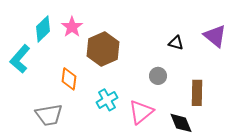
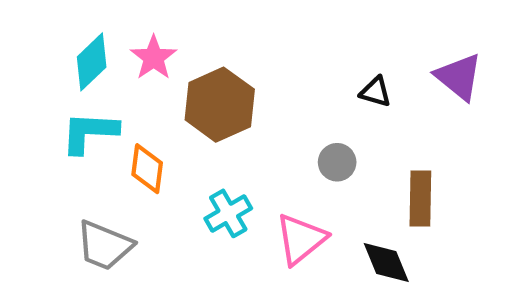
cyan L-shape: (20, 59) -> (90, 132), moved, turned 52
gray trapezoid: (49, 115) -> (104, 245), turned 32

